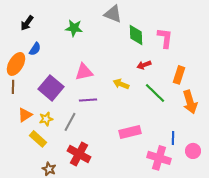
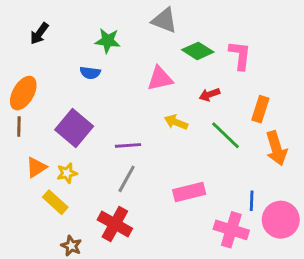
green diamond: (136, 35) -> (198, 51), turned -55
blue semicircle: (35, 49) -> (90, 73), moved, turned 64
pink triangle: (84, 72) -> (160, 79), moved
gray line: (70, 122) -> (127, 179), moved
pink circle: (193, 151) -> (281, 220), size x1.6

